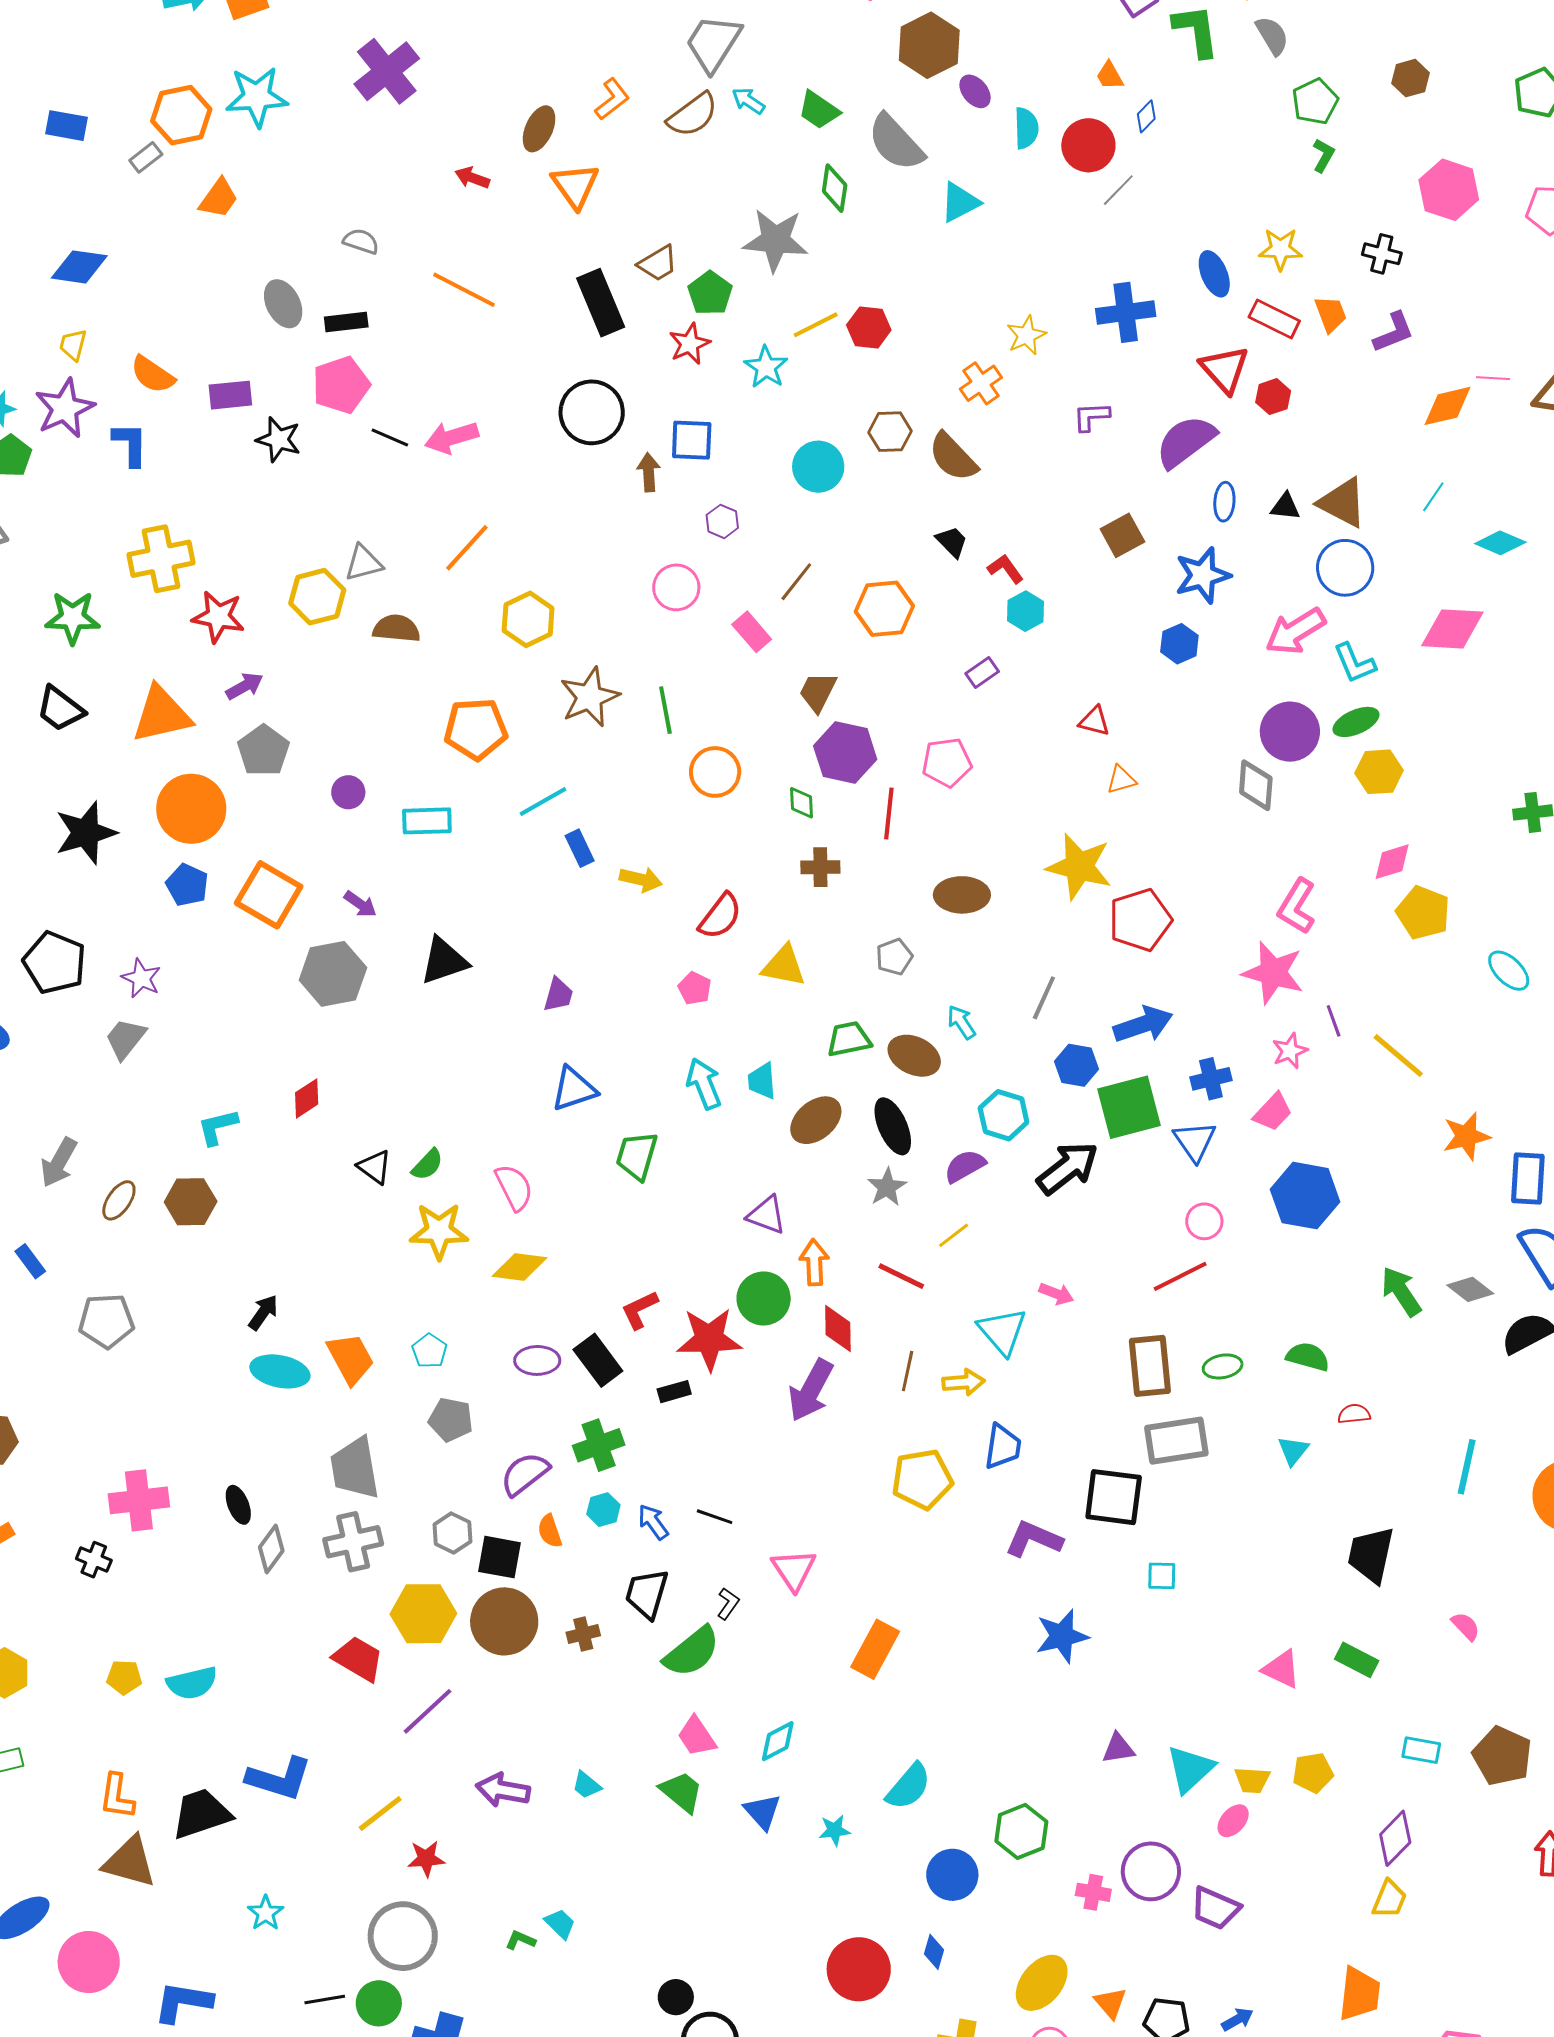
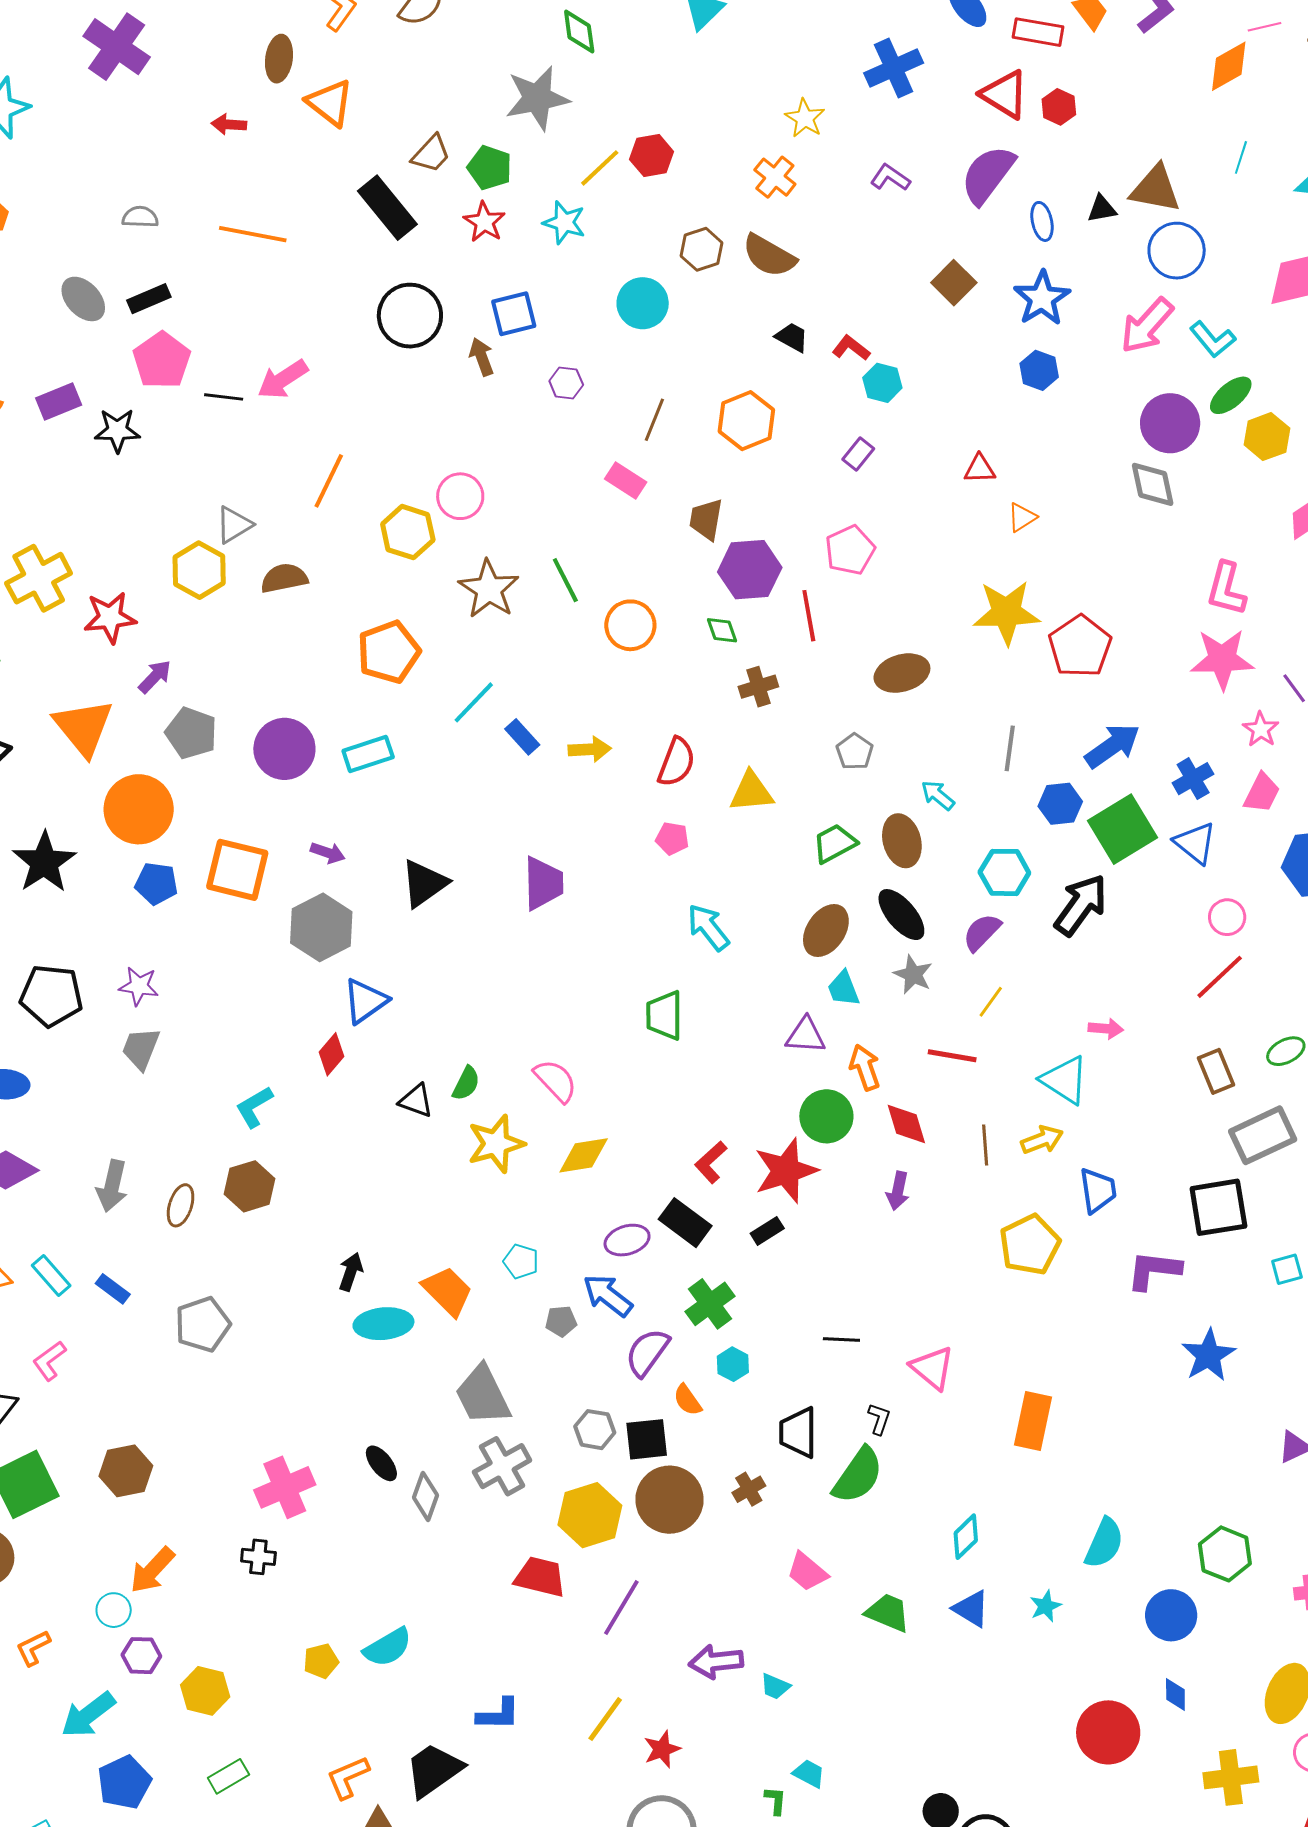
purple L-shape: (1091, 417) -> (890, 178), turned 54
pink circle: (676, 587) -> (460, 496), moved
orange triangle: (162, 714) -> (83, 727), turned -40
purple circle: (348, 792) -> (284, 749), size x1.8
purple trapezoid: (558, 995) -> (543, 883), size x1.5
brown ellipse: (914, 1056) -> (902, 841), turned 66
cyan trapezoid: (762, 1081) -> (843, 989), moved
blue triangle: (574, 1089) -> (365, 1001), moved
brown rectangle: (1150, 1366) -> (1216, 1071), size x0.7
purple arrow: (811, 1390) -> (898, 1191), size x0.6
gray pentagon: (451, 1420) -> (561, 1321), size x0.7
blue arrow: (653, 1522) -> (608, 1295), moved, size x1.4
pink trapezoid: (697, 1736) -> (807, 1572), moved
blue L-shape: (279, 1779) -> (498, 1714), size x0.7
cyan trapezoid: (586, 1785) -> (775, 1686), moved
orange L-shape: (117, 1796) -> (348, 1777), turned 75
green L-shape: (520, 1940) -> (776, 1801), turned 88

